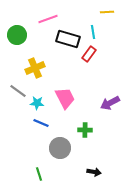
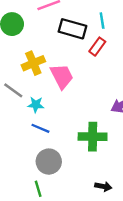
pink trapezoid: (65, 98) -> (62, 76), moved
green cross: (85, 130) -> (93, 137), size x1.6
gray circle: (60, 148) -> (49, 162), moved

